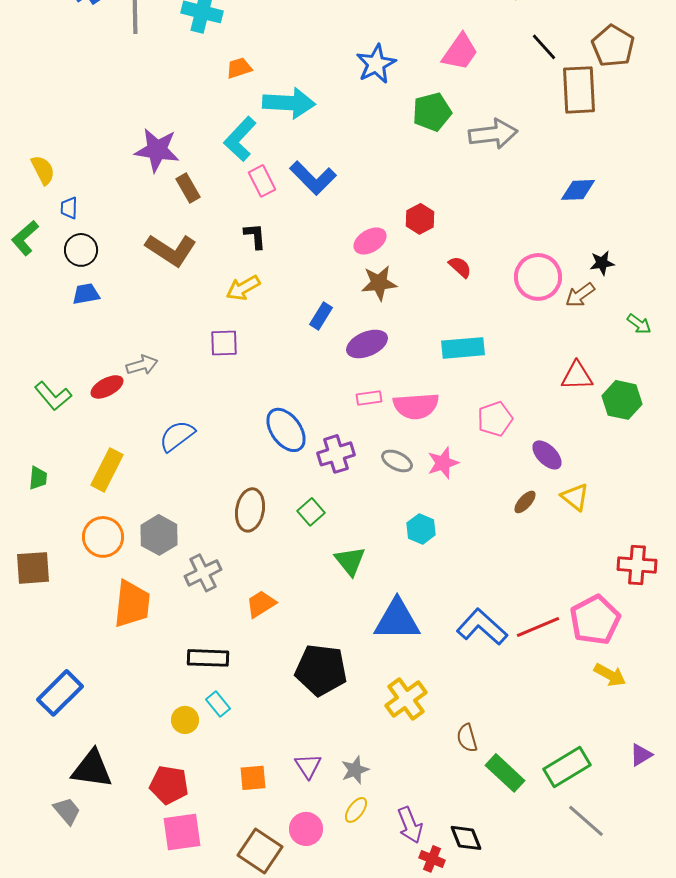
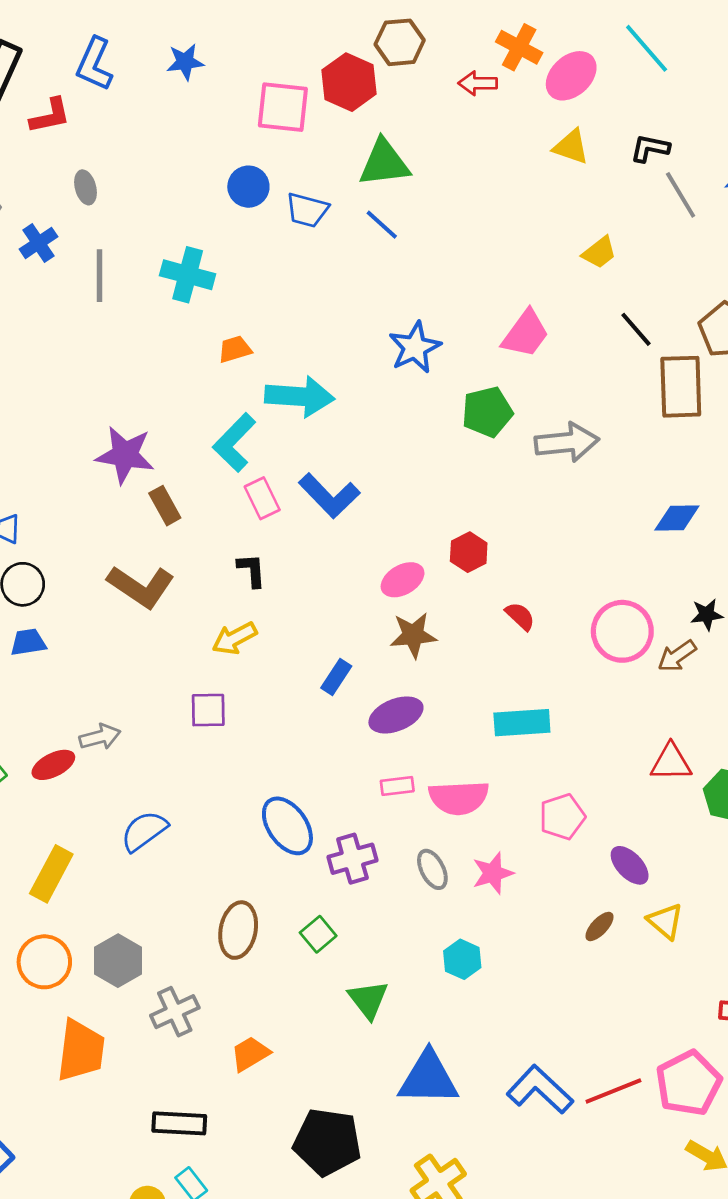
gray ellipse: (397, 461) -> (432, 869), turned 36

